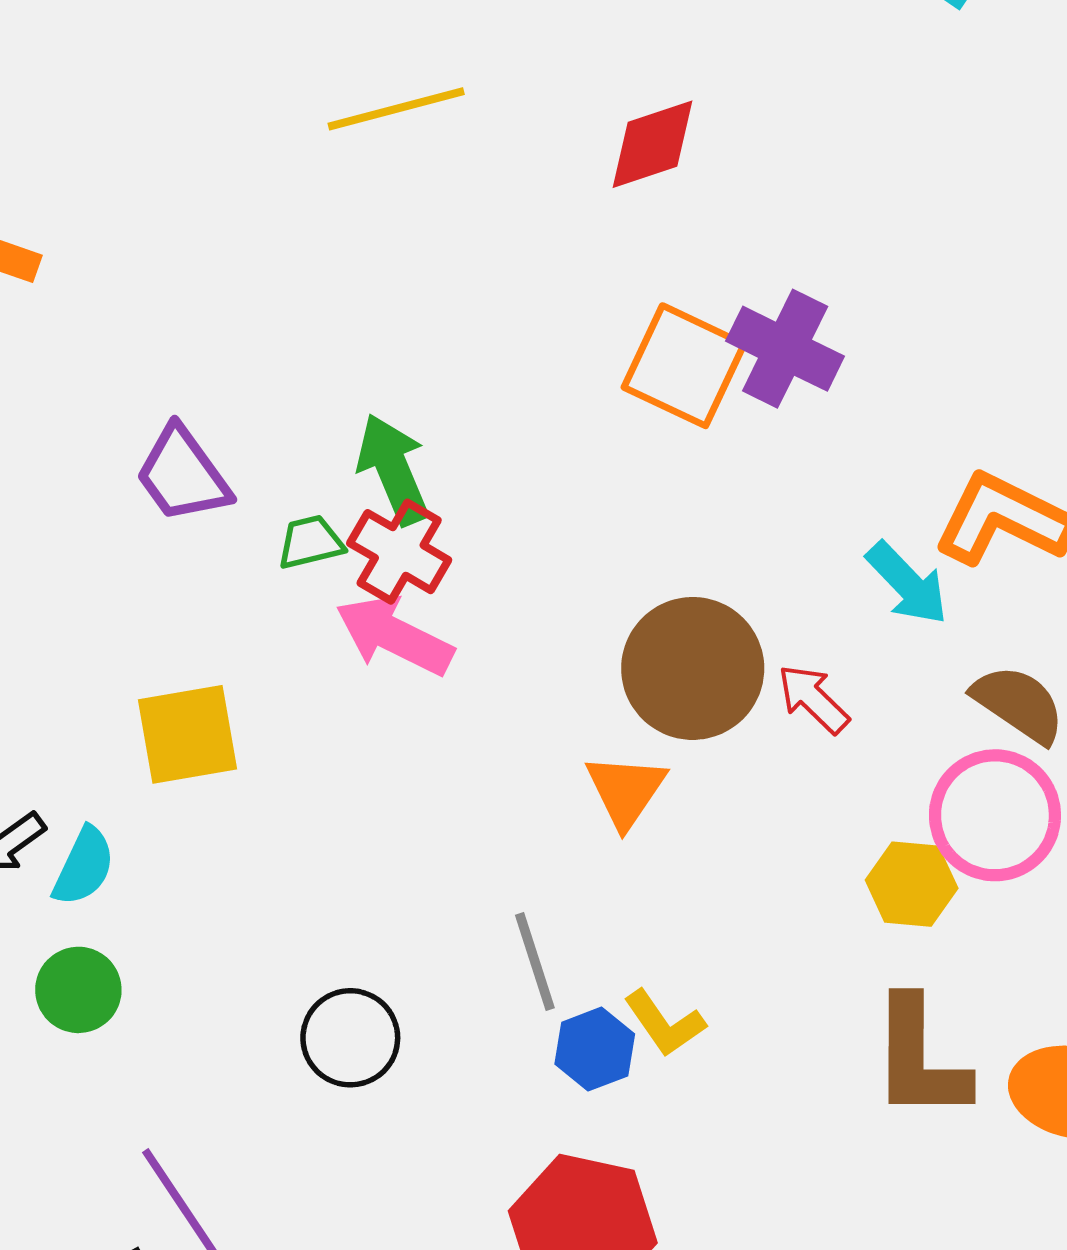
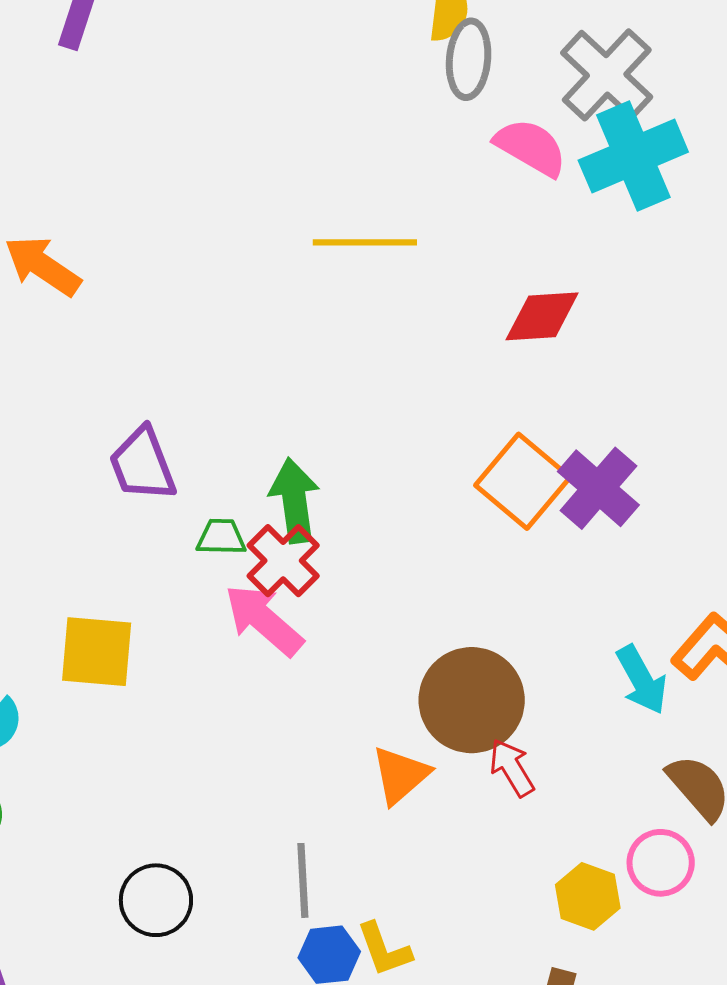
red arrow: (813, 699) -> (512, 768), moved
pink circle: (995, 815) -> (661, 863), size x0.7

